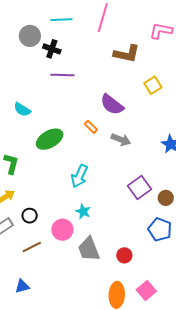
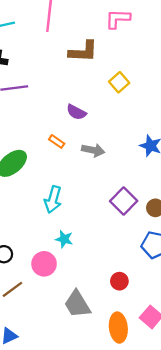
purple semicircle: (112, 105) -> (76, 112), size x0.7
gray trapezoid: (89, 249) -> (77, 304), moved

